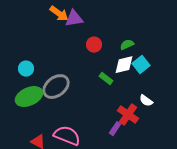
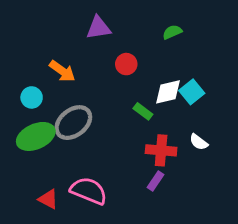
orange arrow: (59, 14) -> (62, 71), moved
green semicircle: (127, 45) -> (172, 32), moved
red cross: (128, 115) -> (161, 150), moved, turned -30

